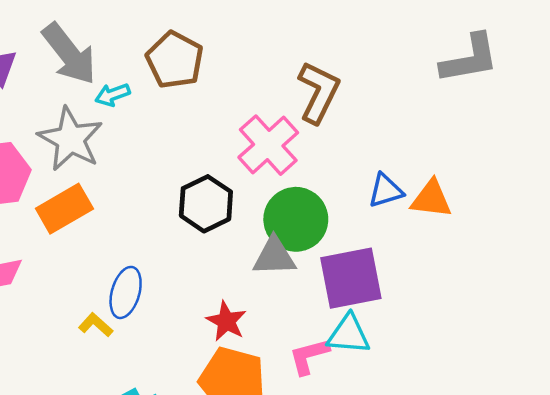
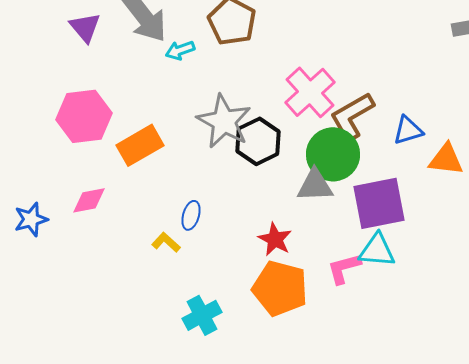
brown L-shape: (319, 92) -> (352, 116), moved, turned -146
gray star: (70, 139) -> (224, 121), moved
orange triangle: (431, 199) -> (446, 159), moved
blue ellipse: (126, 292) -> (191, 215), size x0.7

